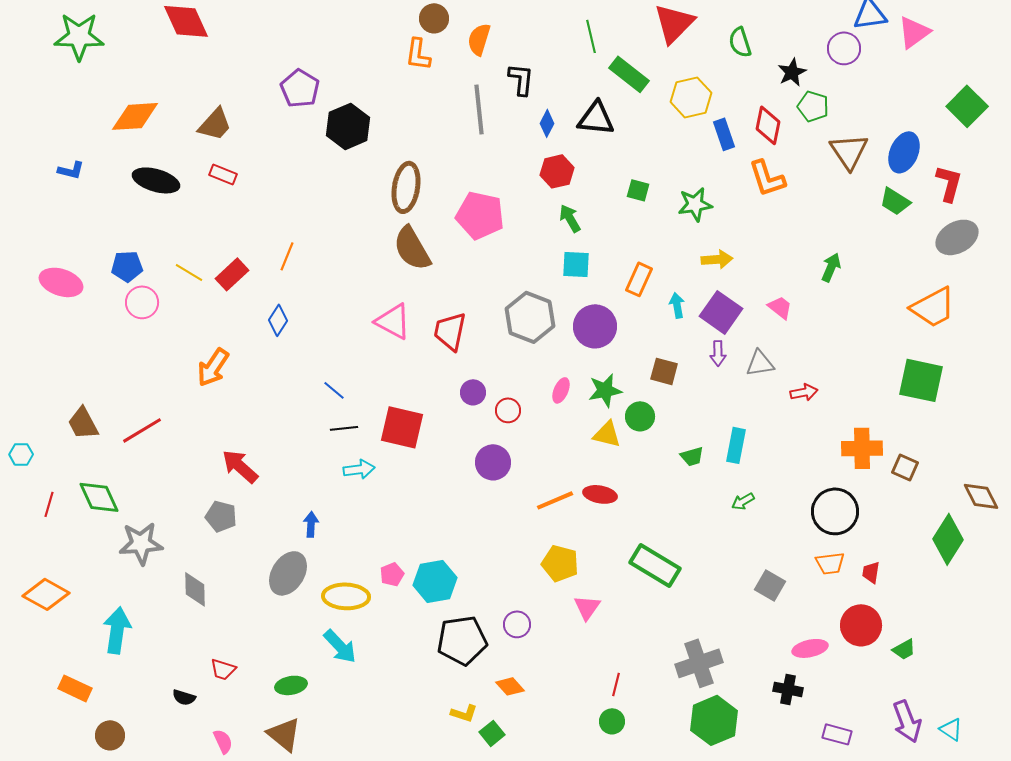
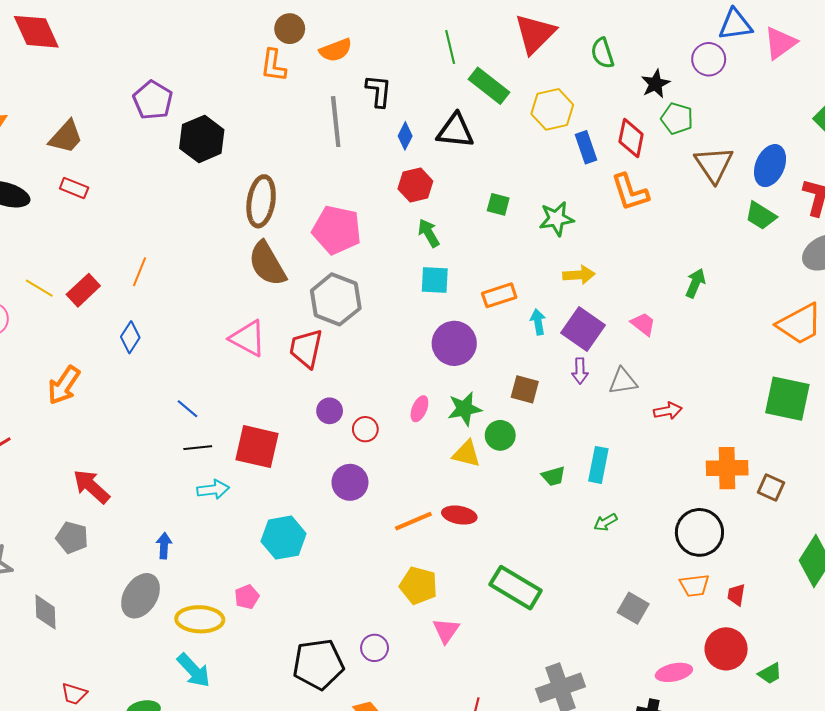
orange semicircle: (479, 39) -> (336, 50), turned -128
orange rectangle: (639, 279) -> (499, 295), turned 48
gray hexagon: (530, 317) -> (336, 299), moved
cyan hexagon: (435, 581) -> (284, 538), moved

